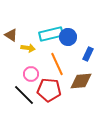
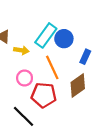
cyan rectangle: (51, 34) -> (46, 35), turned -40
brown diamond: (81, 81) -> (78, 85), turned -30
black line: (24, 95) -> (23, 116), moved

